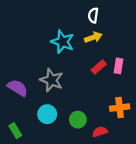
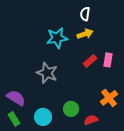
cyan star: (63, 42) -> (57, 38), turned -30
purple semicircle: (18, 88) -> (16, 98), moved
orange cross: (120, 108) -> (109, 98), turned -30
cyan circle: (47, 114) -> (43, 117), moved

